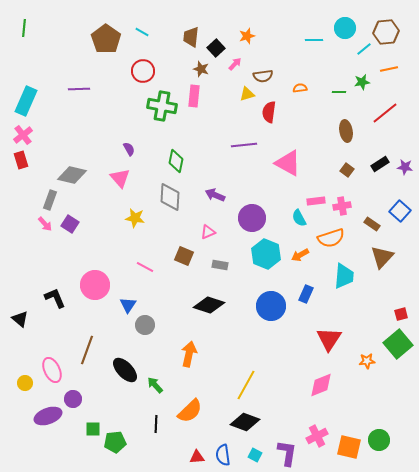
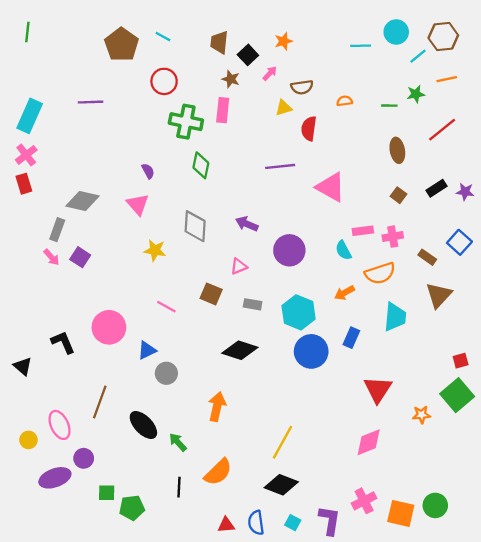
green diamond: (176, 161) -> (201, 165), moved
cyan hexagon: (266, 254) -> (299, 312), moved
blue triangle: (128, 305) -> (147, 350), turned 30

